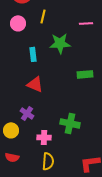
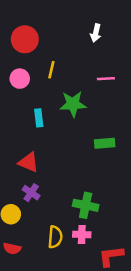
red triangle: (35, 84) -> (29, 162), moved
pink cross: (44, 137) -> (82, 234), moved
yellow semicircle: (48, 161) -> (55, 237), moved

